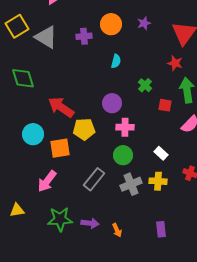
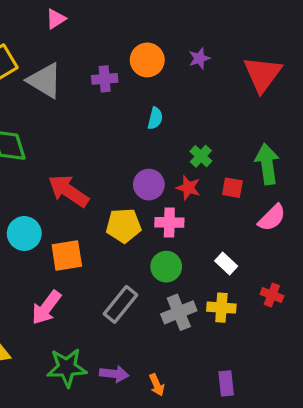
red star: (175, 63) -> (188, 188), moved
yellow pentagon: (84, 129) -> (124, 226), moved

